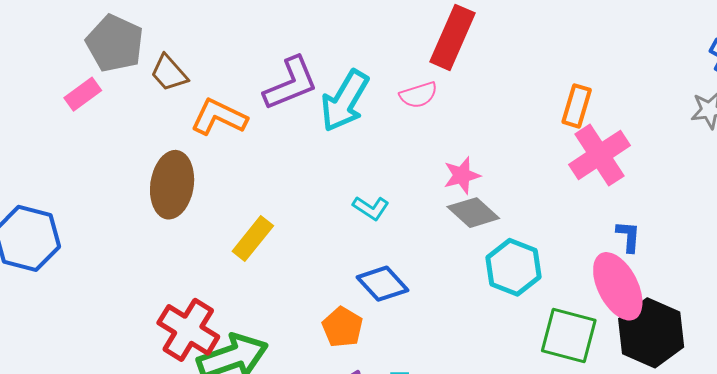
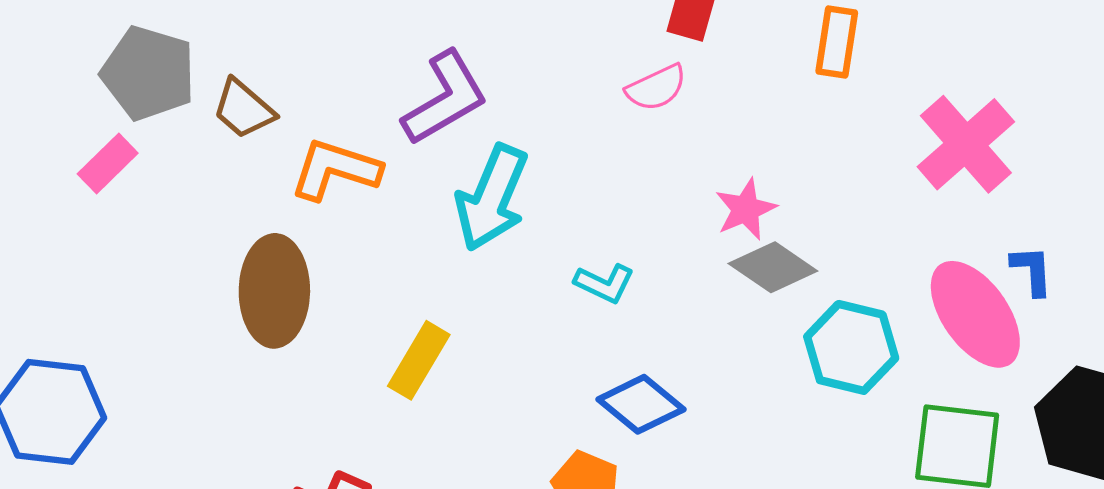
cyan arrow: (345, 101) -> (492, 198), moved
orange rectangle: (577, 106) -> (837, 42), moved
pink ellipse: (618, 286) -> (975, 314), moved

